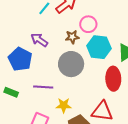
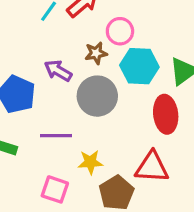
purple arrow: (39, 40) -> (58, 71), moved

